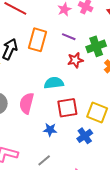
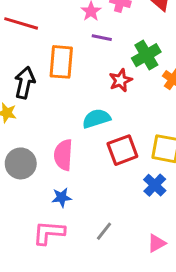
purple line: (69, 37) -> (102, 38), moved
blue star: (50, 130) -> (62, 197), moved

